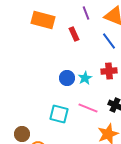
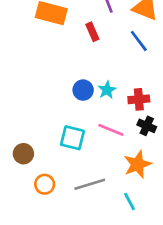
red cross: (109, 71) -> (139, 99), moved
brown circle: (22, 134) -> (23, 154), moved

